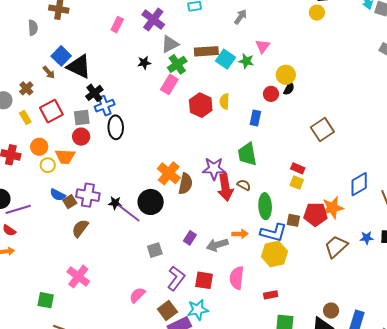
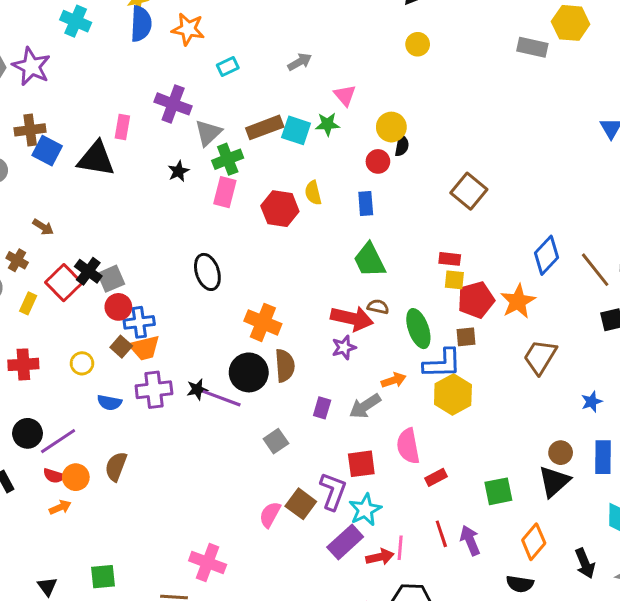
yellow circle: (317, 13) -> (418, 44), moved
gray arrow: (241, 17) -> (300, 62), turned 42
blue square: (61, 56) -> (47, 151), moved
green cross: (177, 64) -> (228, 159), turned 30
black triangle: (79, 67) -> (96, 159), moved
black cross: (94, 93) -> (88, 271), moved
blue cross: (105, 106) -> (139, 322), moved, turned 30
yellow rectangle: (25, 117) -> (28, 303), turned 72
black ellipse: (116, 127) -> (207, 272), moved
orange circle: (39, 147) -> (76, 477), moved
orange trapezoid: (65, 156) -> (145, 348), moved
purple star: (214, 169) -> (344, 347), moved, size x0.7
brown semicircle: (185, 184) -> (285, 366), moved
red arrow: (225, 187) -> (352, 318), turned -52
brown square: (70, 202) -> (121, 347), moved
red pentagon: (315, 214) -> (476, 300), moved
brown semicircle: (80, 228) -> (116, 467), moved
blue star: (367, 238) -> (592, 402), moved
pink cross: (78, 277) -> (208, 563), moved
purple L-shape: (176, 278) -> (333, 491), moved
red rectangle: (271, 295) -> (436, 477), moved
green square: (46, 300) -> (103, 577), moved
brown square: (167, 310) -> (301, 504), moved

